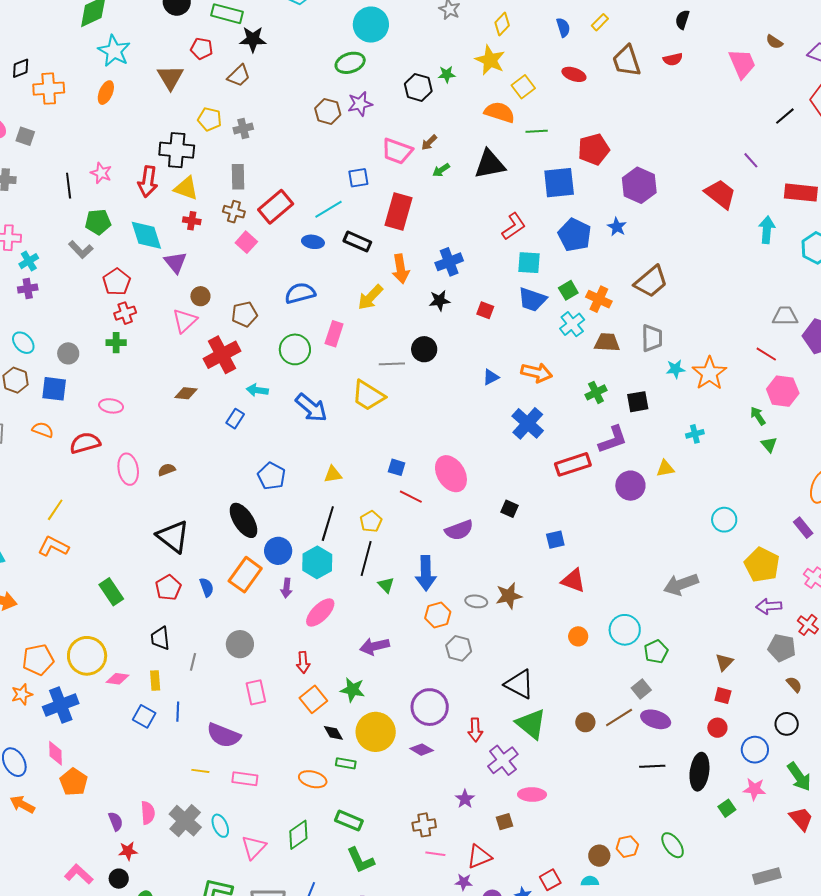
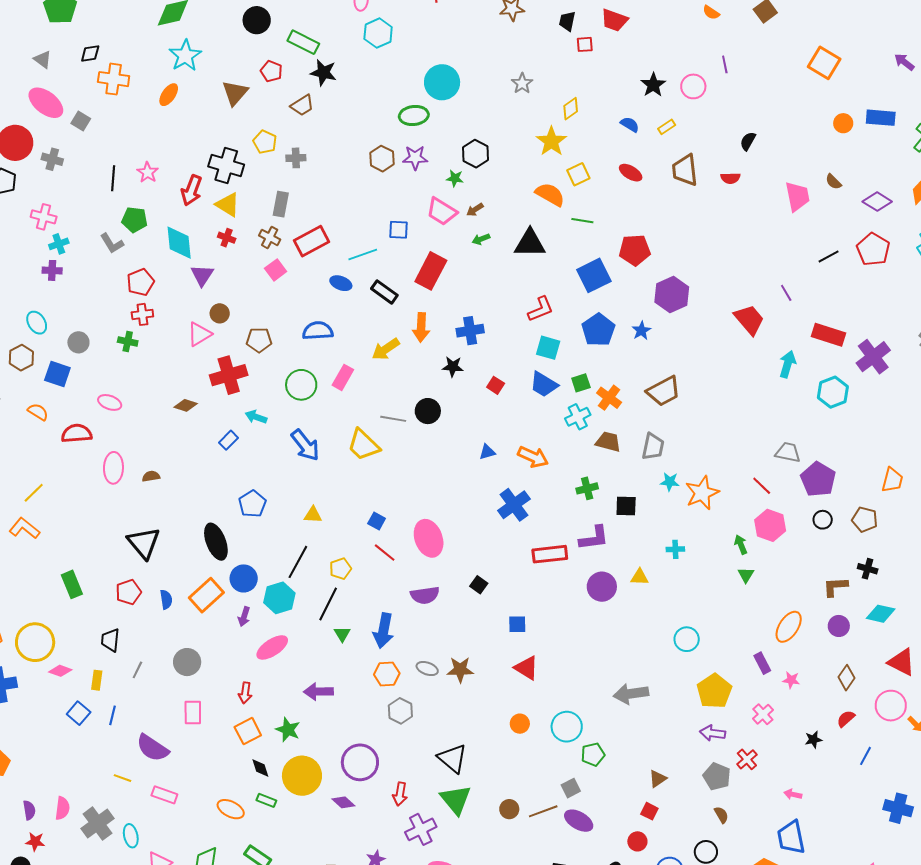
blue semicircle: (563, 27) -> (630, 124), turned -54
green star: (447, 74) -> (455, 178), moved
blue square: (559, 183) -> (594, 275), turned -32

